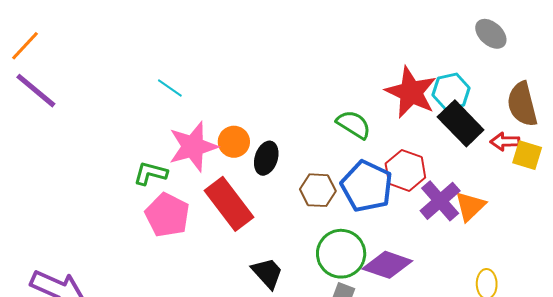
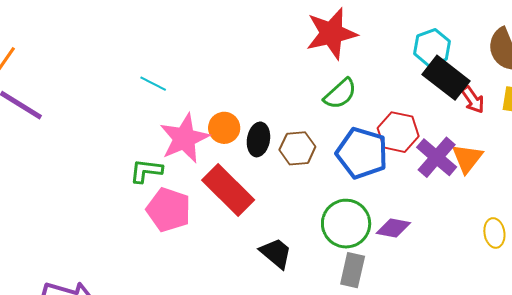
red star: (411, 92) -> (331, 33), moved, turned -30
green semicircle: (354, 124) -> (340, 94), turned 114
red arrow: (505, 142) -> (473, 100), moved, turned -116
brown hexagon: (318, 190) -> (297, 148), moved
purple diamond: (387, 265) -> (393, 228), size x0.7

